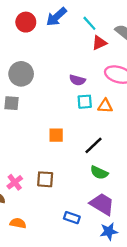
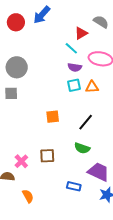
cyan line: (89, 23) -> (71, 48), moved
purple semicircle: (77, 80) -> (75, 67), moved
green semicircle: (99, 173) -> (82, 148), moved
orange semicircle: (18, 223) -> (28, 196), turned 56

